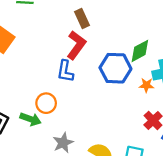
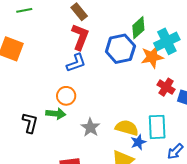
blue L-shape: (65, 71) -> (76, 63), turned -105
orange star: (146, 85) -> (152, 57), size x1.6

